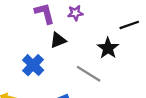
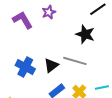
black triangle: (58, 40) -> (51, 65), moved

